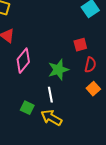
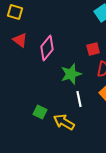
pink diamond: (23, 61) -> (47, 48), moved
white line: (50, 95) -> (79, 99), moved

